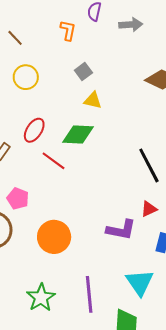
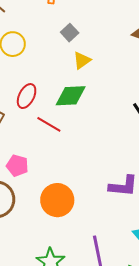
yellow triangle: (93, 100) -> (82, 60), turned -42

